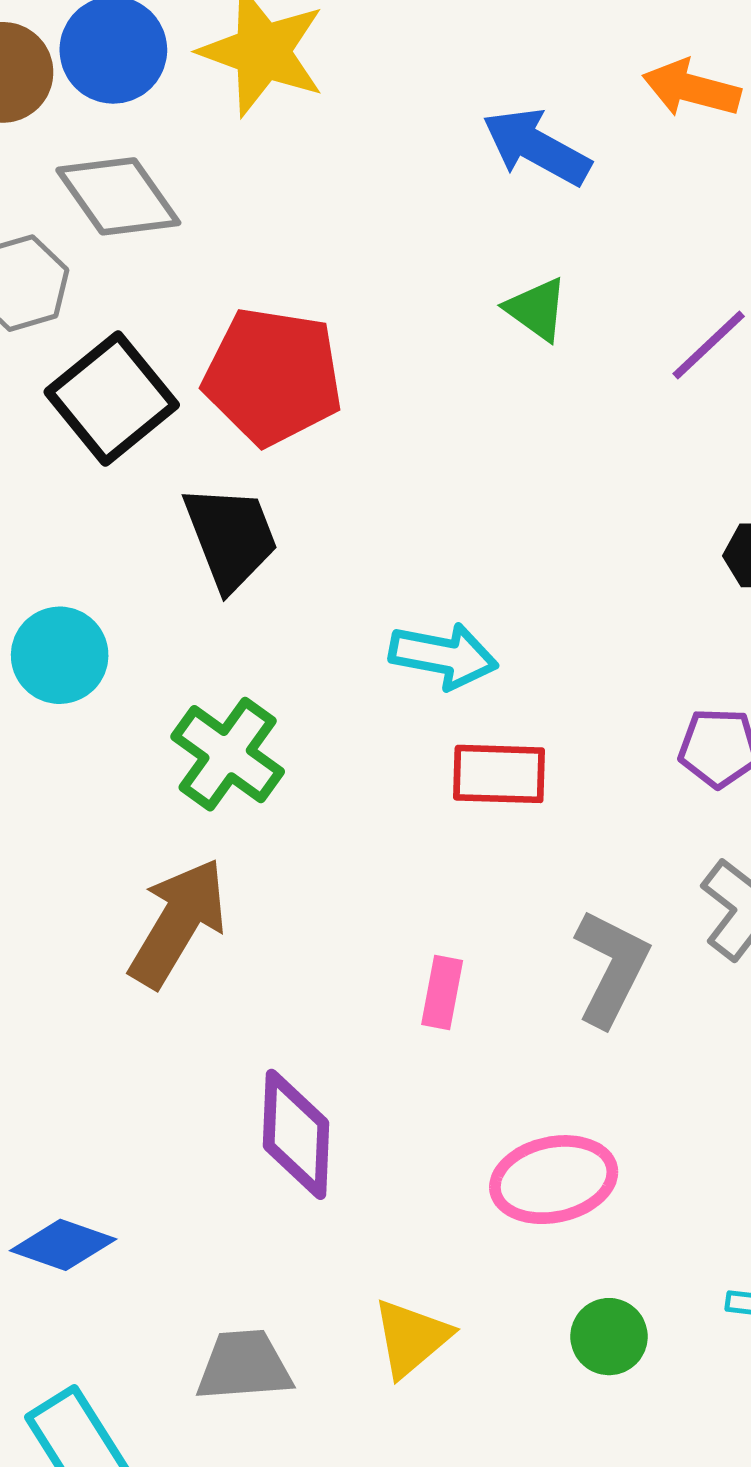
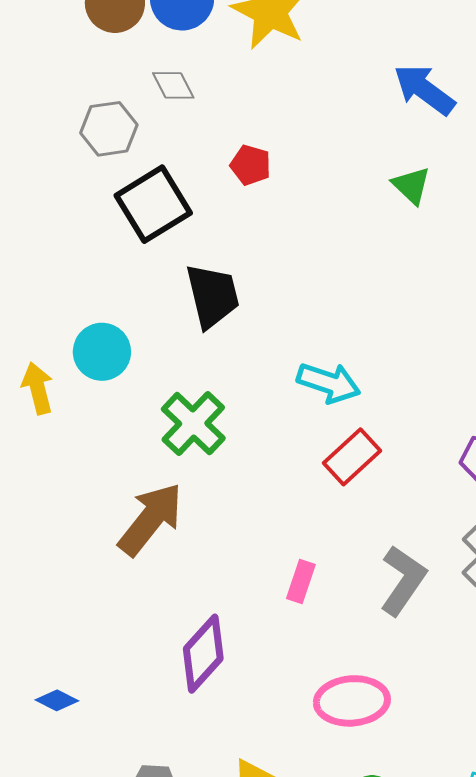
gray diamond: (118, 196) -> (173, 85), size x0.6
red pentagon: (273, 376) -> (251, 165), moved, size x0.5
red rectangle: (499, 774) -> (352, 457), turned -52
purple diamond: (296, 1134) -> (203, 654), turned 32
blue diamond: (63, 1245) -> (57, 700), size x0.7

